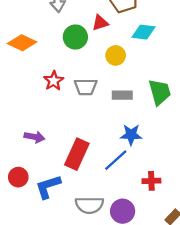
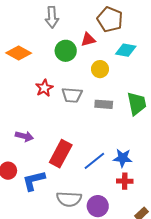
blue star: (131, 135) -> (123, 158), moved

